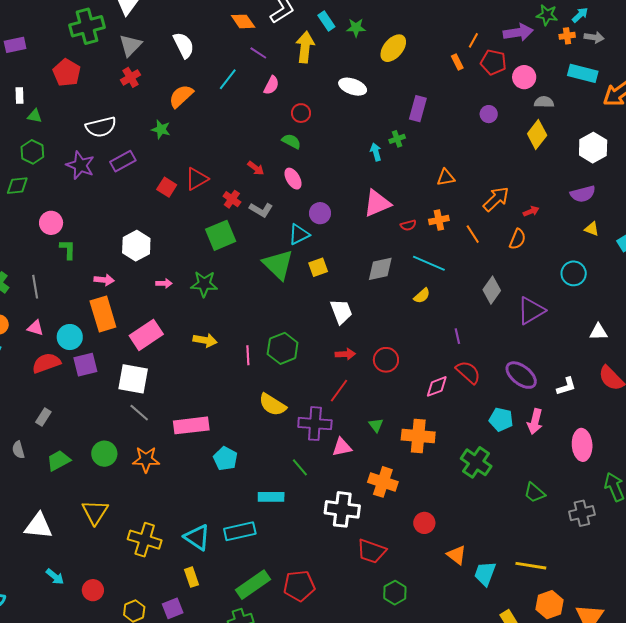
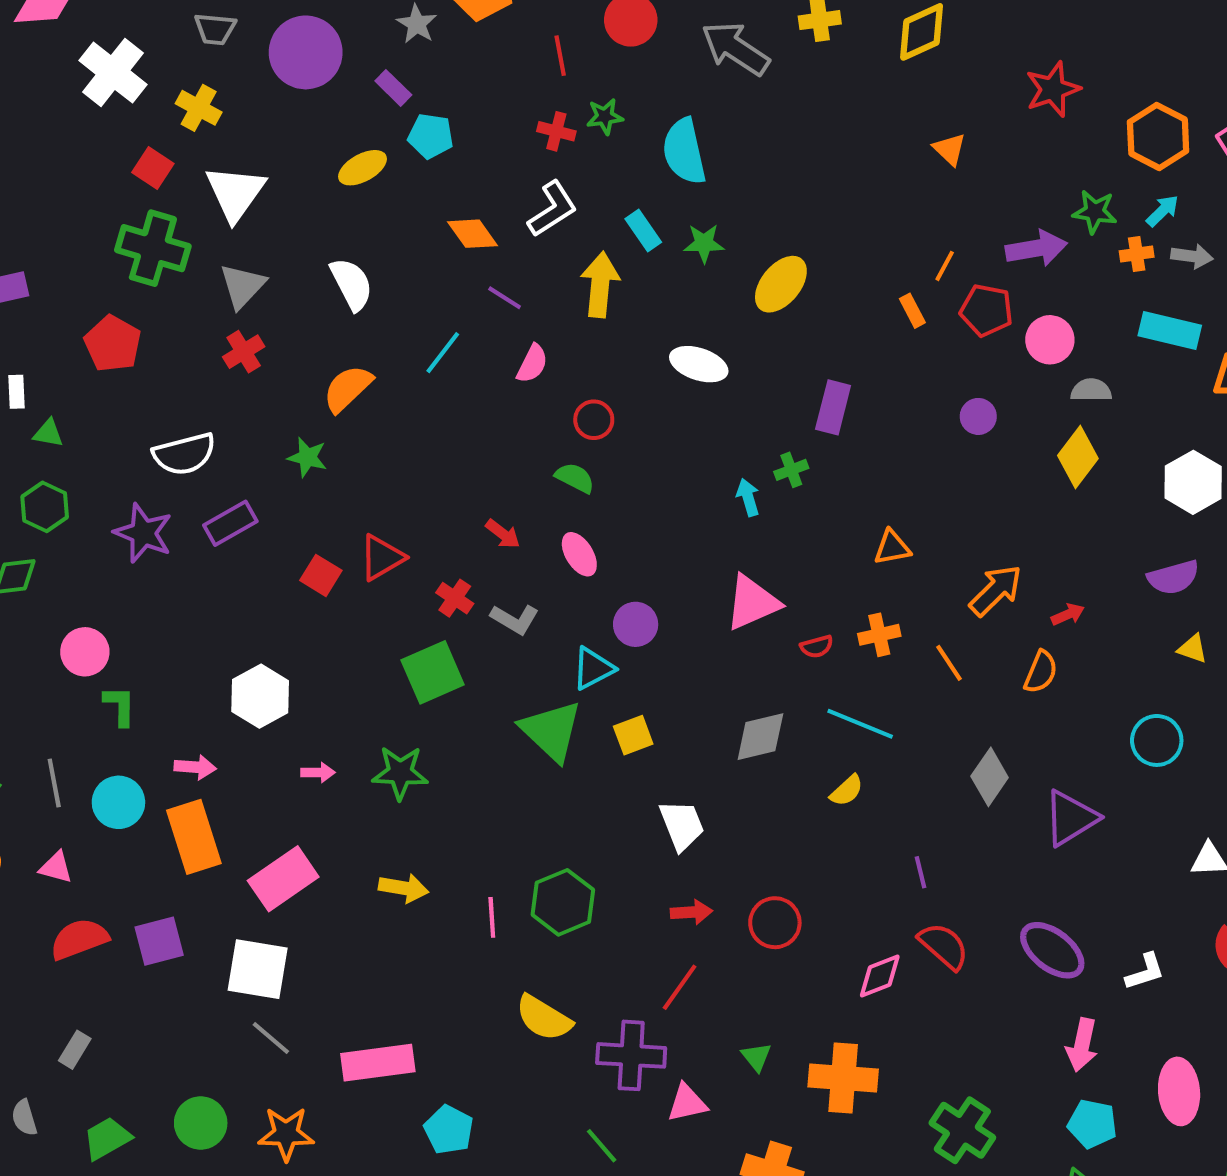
green cross: (87, 26) -> (153, 248), turned 32
cyan circle: (70, 337) -> (118, 802), moved
cyan pentagon: (501, 419) -> (1092, 1124), moved

